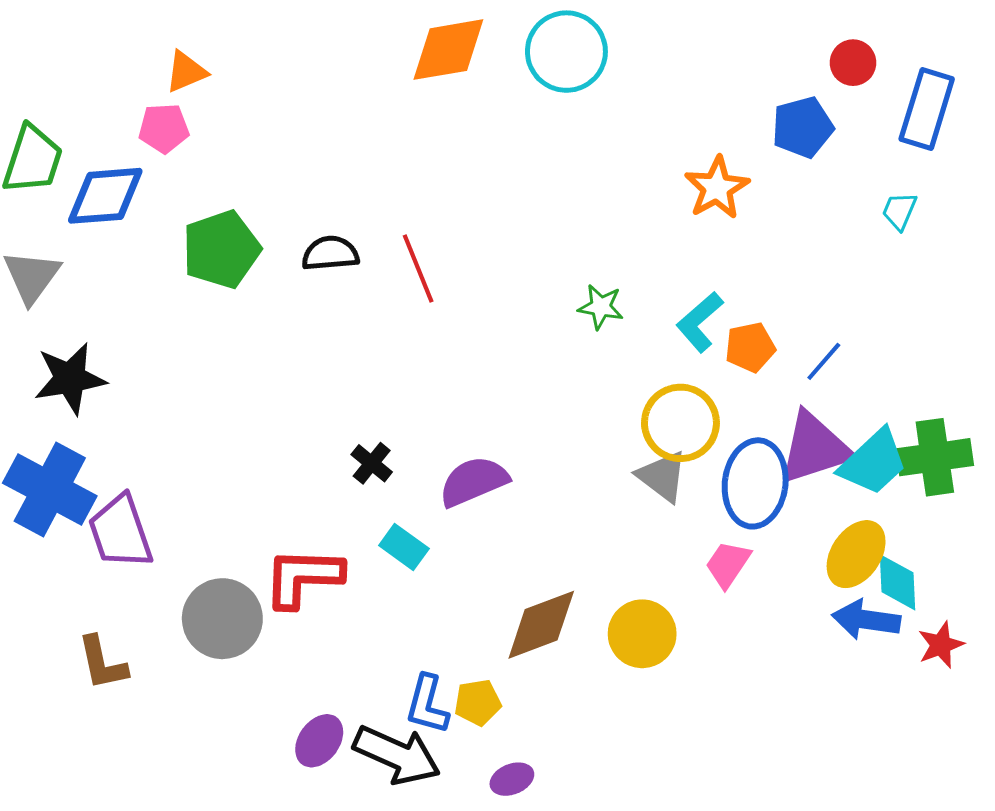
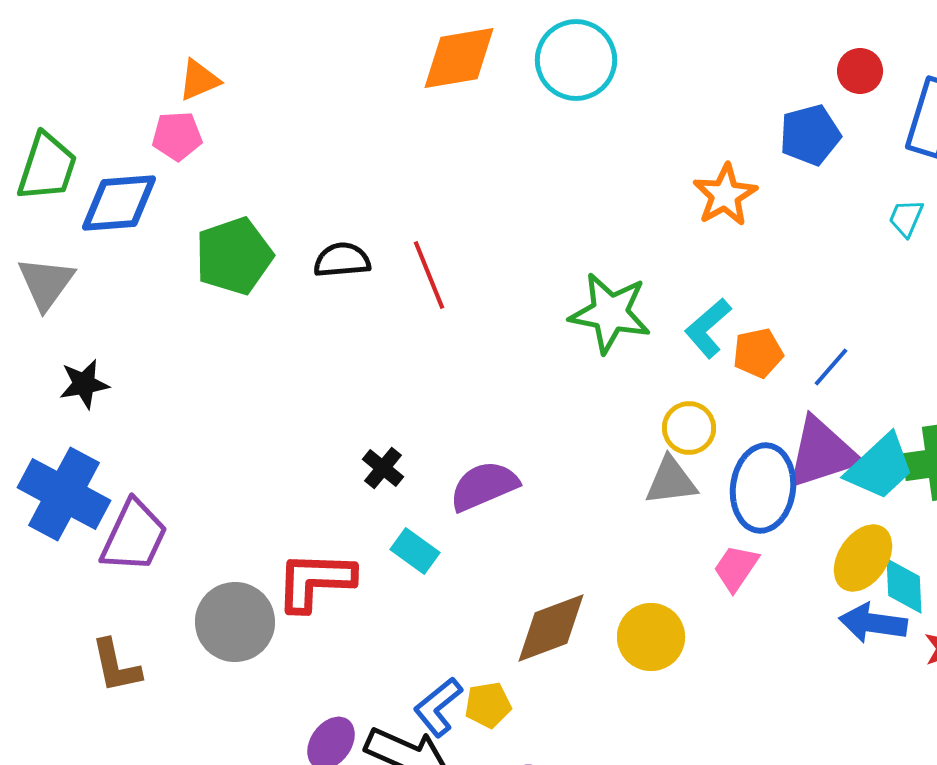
green star: (601, 307) -> (610, 313), size x1.8
black star: (70, 378) -> (84, 384), size x0.7
yellow circle: (680, 423) -> (689, 428), size x0.7
gray triangle: (662, 476) -> (671, 481), turned -44
purple trapezoid: (120, 532) -> (134, 536), turned -136
blue L-shape: (427, 704) -> (438, 707), turned 36

